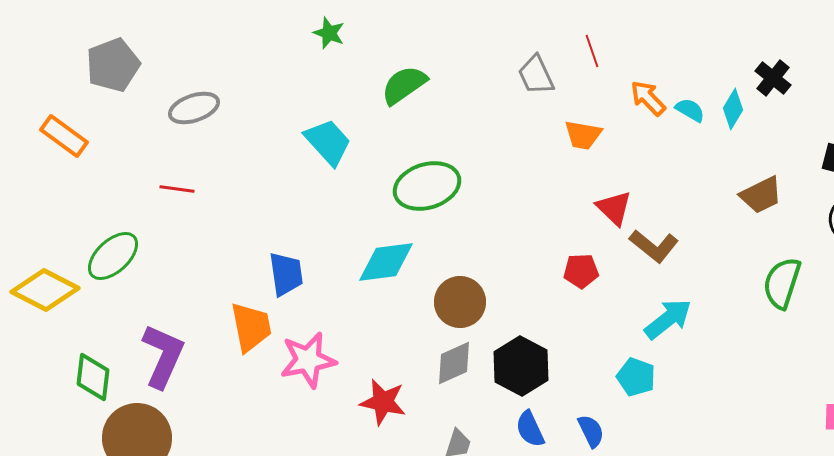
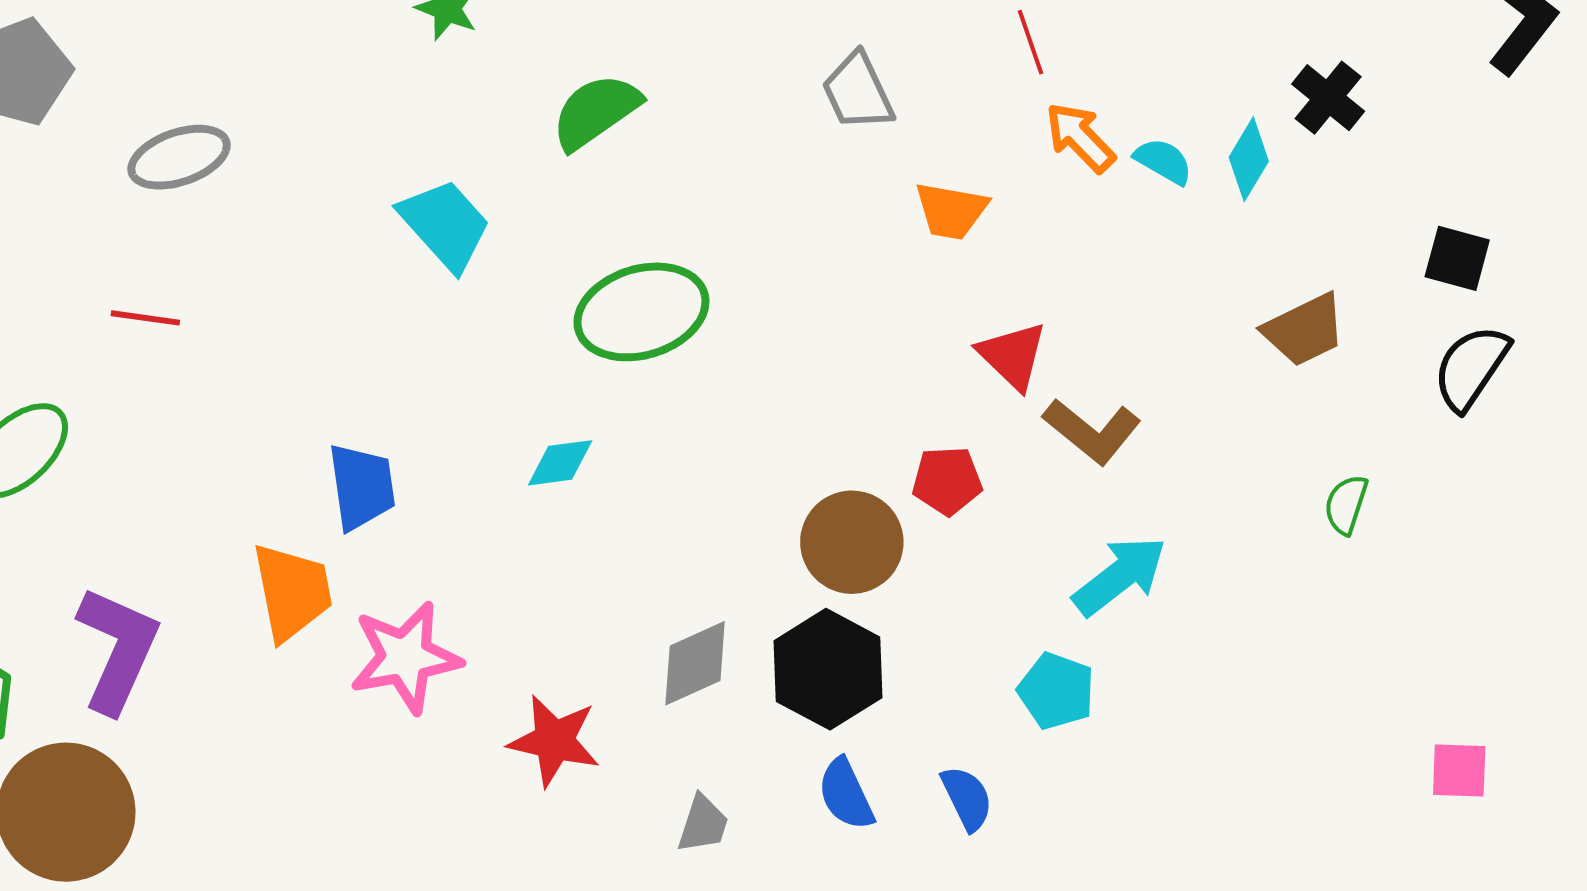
red line: (592, 51) -> (1030, 42), moved
cyan diamond: (386, 262) -> (560, 463), size x0.6
green semicircle: (782, 283) -> (1346, 504), size x0.6
brown circle: (460, 302) -> (852, 542), moved

